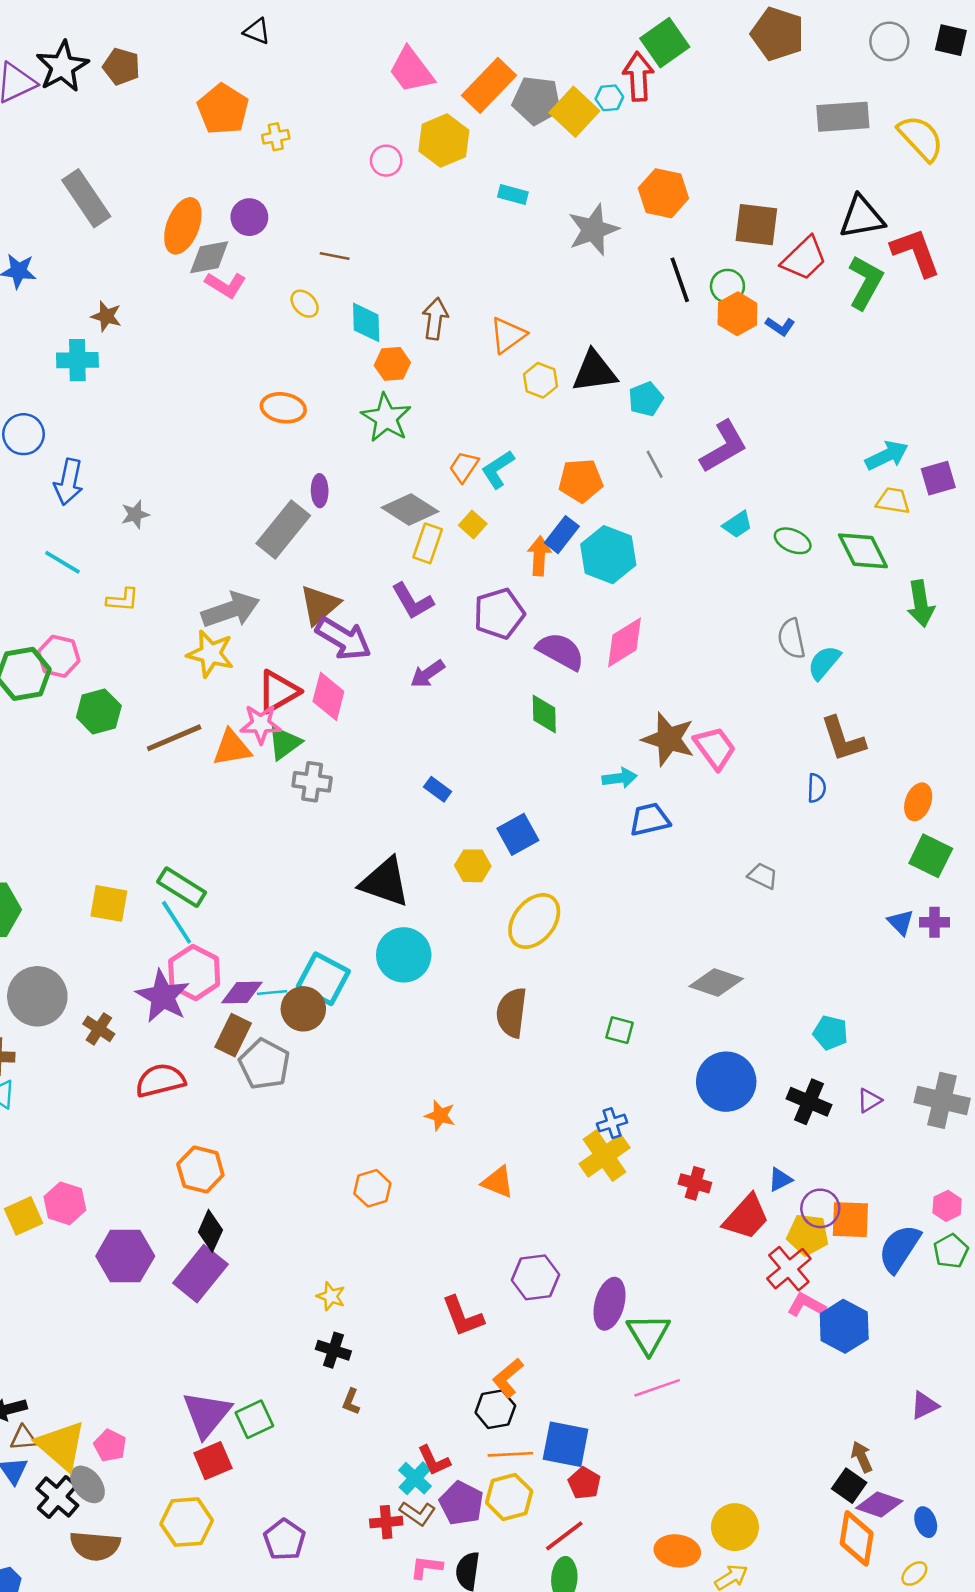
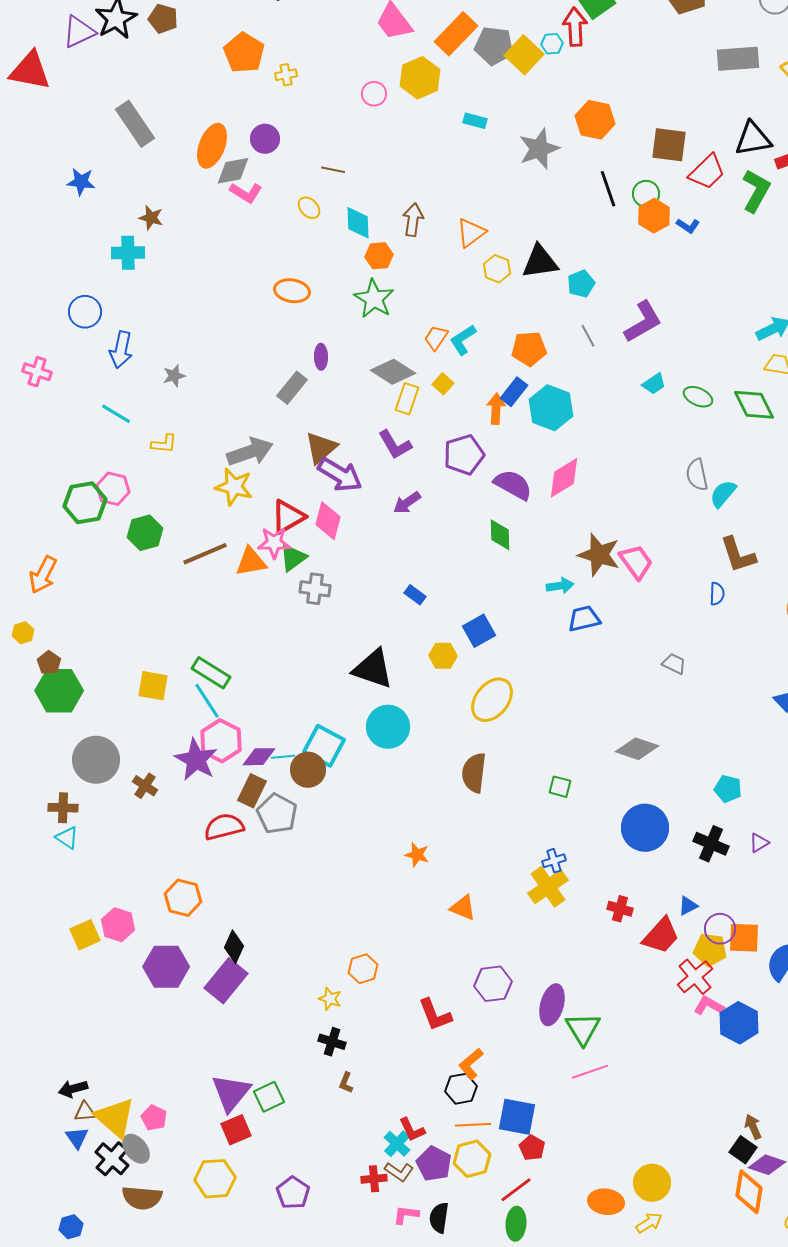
gray rectangle: (283, 530) -> (292, 388), size x0.7
red semicircle: (160, 1080) -> (224, 827), moved
orange hexagon: (200, 1169) -> (183, 898), moved
orange hexagon: (372, 1188) -> (363, 969), moved

